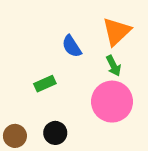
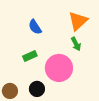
blue semicircle: (72, 46) -> (35, 27), moved
pink circle: (112, 102) -> (59, 68), moved

